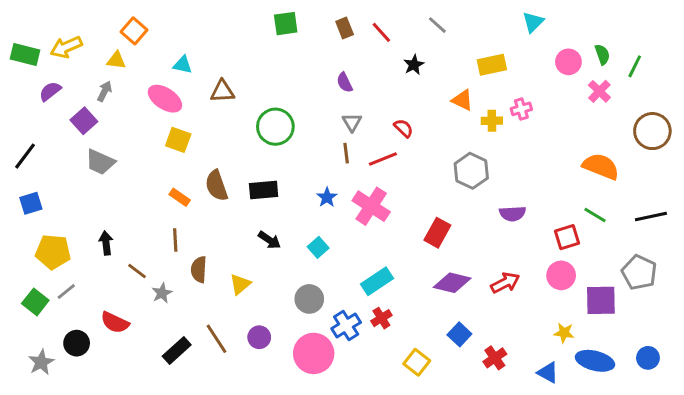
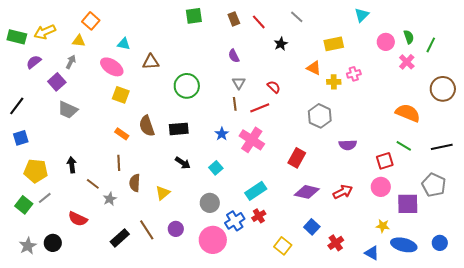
black circle: (77, 343) -> (53, 243), moved

